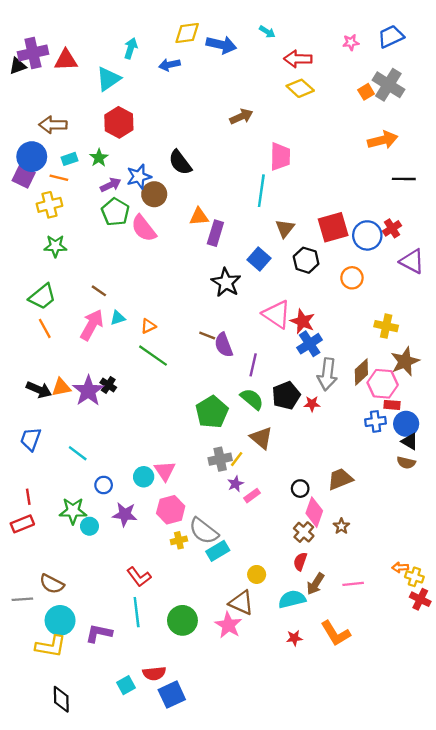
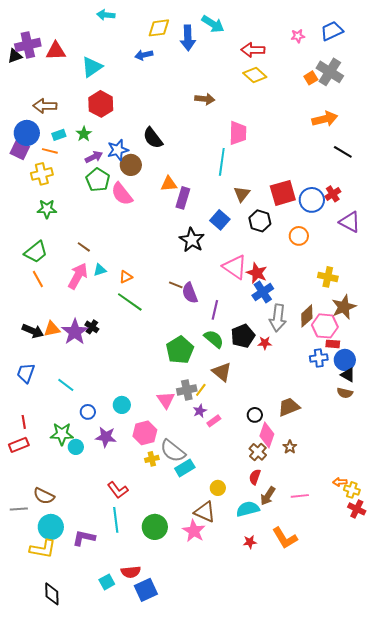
cyan arrow: (267, 32) -> (213, 24), moved, size x1.6
blue arrow: (221, 45) -> (188, 38), turned 75
cyan arrow: (131, 48) -> (106, 15), moved, turned -102
brown arrow: (241, 117) -> (205, 99), turned 30
black line: (404, 179) -> (343, 152), turned 30
pink triangle: (165, 471) -> (166, 400), moved

